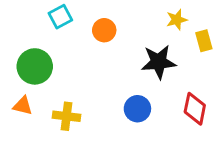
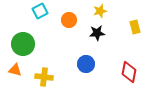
yellow star: (177, 20) -> (100, 11), moved
black star: (159, 62) -> (97, 33), moved, size x0.7
blue circle: (137, 109) -> (86, 64), moved

